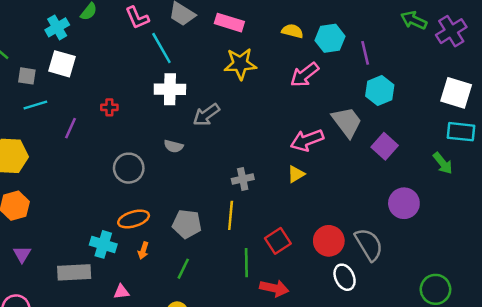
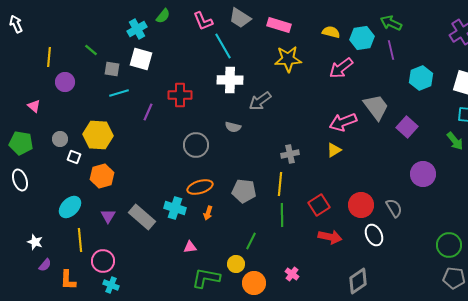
green arrow: (414, 20) -> (391, 23), moved
cyan hexagon: (380, 90) -> (421, 78), moved
red cross: (109, 107) -> (180, 95), size x1.6
gray semicircle: (369, 244) -> (394, 208), size x0.7
green line: (246, 263) -> (282, 215), moved
green line: (183, 269) -> (251, 241), moved
gray rectangle: (74, 272) -> (142, 217), moved, turned 44
red arrow: (274, 288) -> (330, 237), moved

